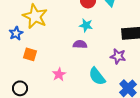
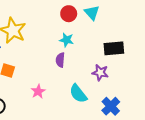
purple semicircle: (80, 44) -> (60, 60), turned -88

